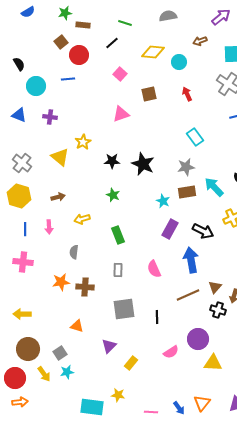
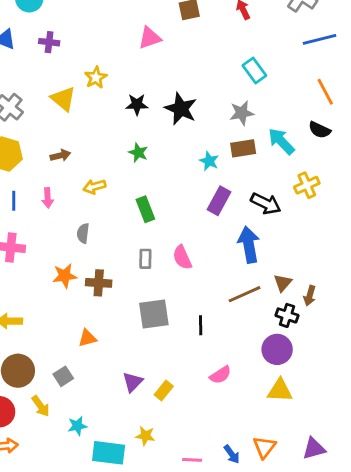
pink semicircle: (154, 269) -> (182, 257), moved
orange triangle: (77, 326) -> (87, 338), turned -32
purple circle: (198, 339) -> (277, 349), moved
purple triangle: (109, 346) -> (133, 382), moved
cyan star: (67, 372) -> (77, 426), moved

